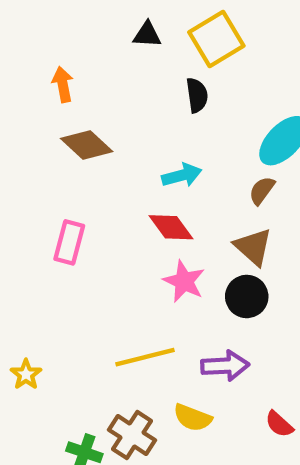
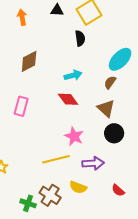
orange arrow: (63, 84) -> (22, 17), moved
brown diamond: (87, 145) -> (29, 61), turned -70
pink star: (184, 281) -> (74, 136), moved
black circle: (247, 296) -> (114, 133), moved

